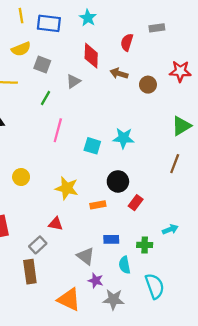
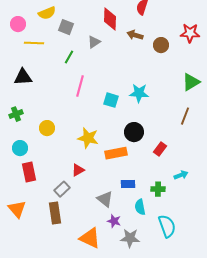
red rectangle: (136, 203) -> (160, 149), moved
orange rectangle: (98, 205) -> (116, 153), size x1.5
red triangle: (56, 224) -> (78, 170), turned -40

